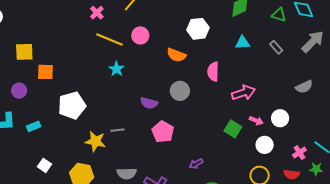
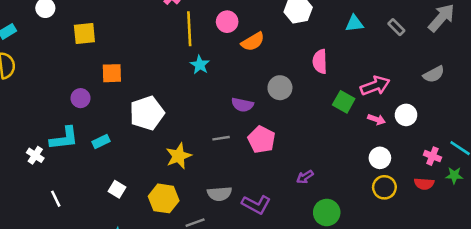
yellow line: (110, 40) -> (189, 29), turned 68
yellow square: (24, 52) -> (84, 33), moved
orange semicircle: (176, 55) -> (253, 42), moved, turned -48
pink arrow: (243, 93) -> (375, 86), moved
green square: (233, 129) -> (344, 102), moved
gray line: (117, 130) -> (221, 138), moved
yellow star: (95, 141) -> (179, 156), turned -30
white circle: (265, 145) -> (380, 158), moved
pink cross: (299, 153) -> (432, 156), turned -32

